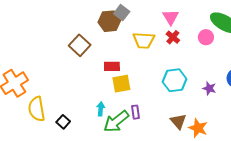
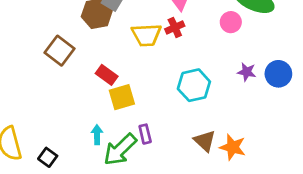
red cross: (173, 37) -> (175, 27), moved, turned 32
red rectangle: (112, 66) -> (107, 75), turned 42
purple star: (209, 88) -> (247, 72), moved

